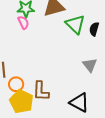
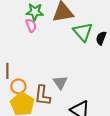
gray triangle: (90, 65) -> (60, 82), moved

